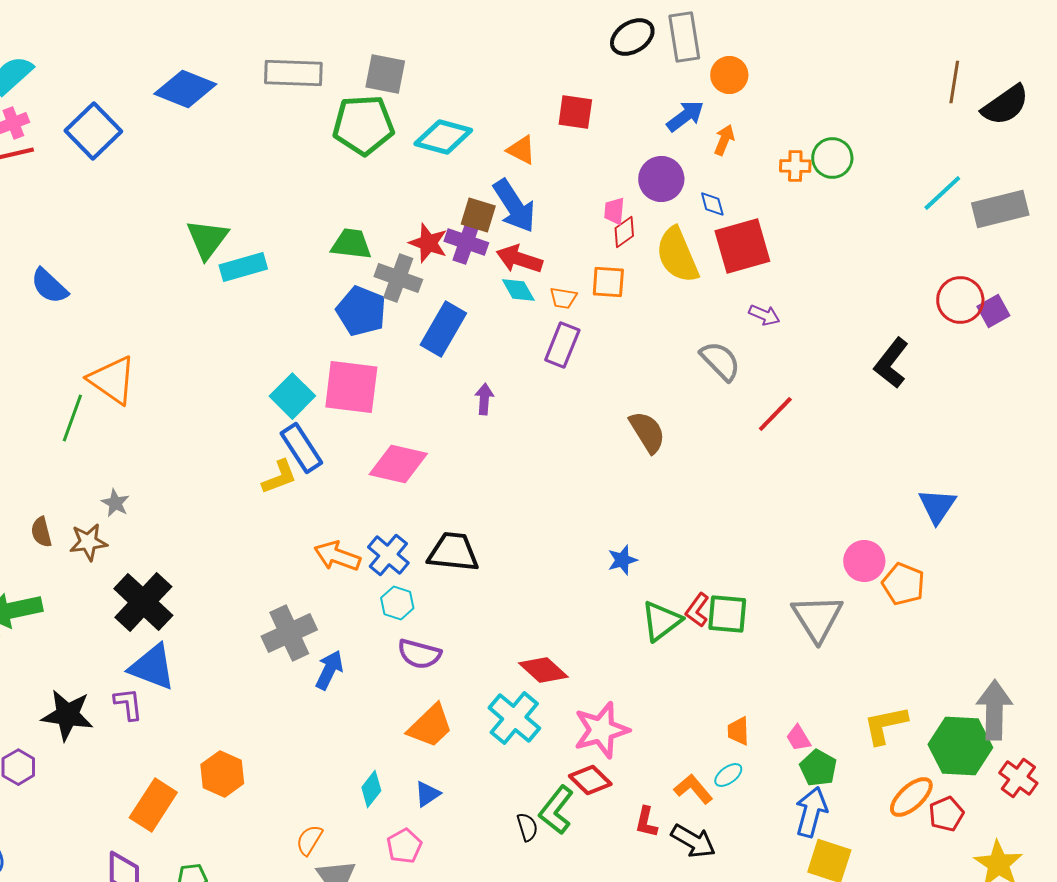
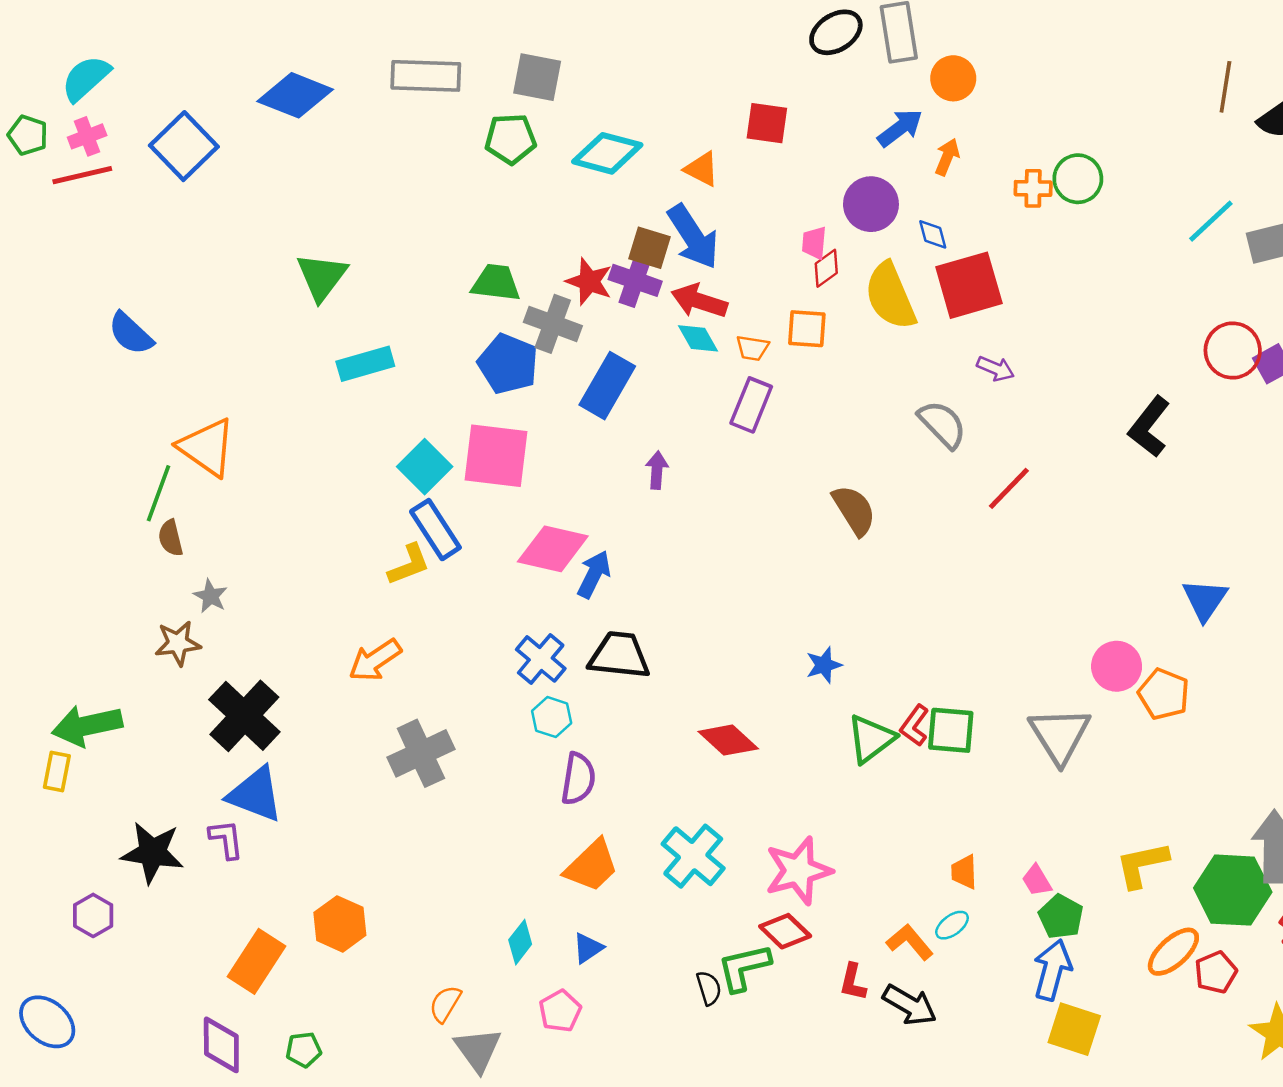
green pentagon: (363, 125) -> (510, 139), size x0.7
cyan rectangle: (243, 267) -> (365, 364), moved
brown semicircle: (41, 532) -> (171, 538), moved
orange arrow: (337, 556) -> (375, 660), moved, turned -54
purple semicircle: (419, 654) -> (578, 779), turned -96
blue arrow: (329, 670) -> (594, 574), moved
red diamond: (543, 670) -> (728, 740), moved
green L-shape: (556, 810) -> (744, 967), turned 39

